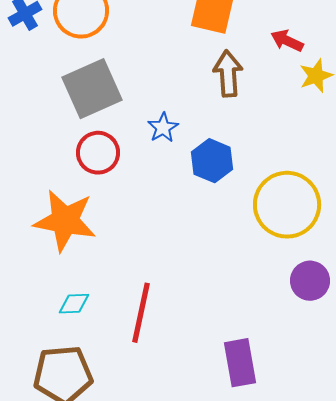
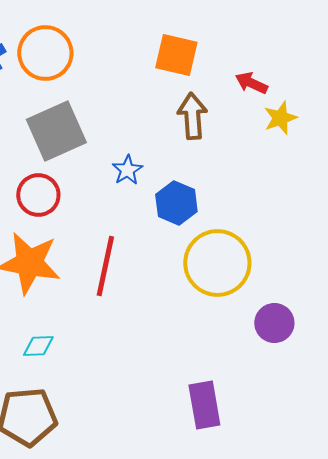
red circle: (98, 153) -> (38, 195), moved
yellow circle: (287, 205) -> (217, 263), moved
red line: (141, 313) -> (105, 266), moved

